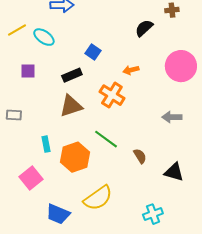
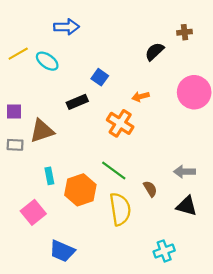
purple square: (28, 71) -> (14, 112), moved
brown triangle: (71, 106) -> (42, 131), moved
gray arrow: (172, 117) -> (184, 172), moved
yellow semicircle: (98, 198) -> (120, 209), moved, turned -64

